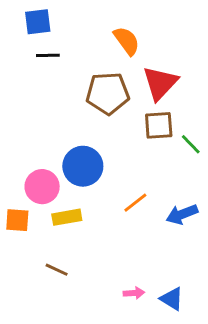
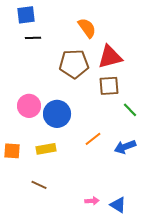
red triangle: (160, 83) -> (110, 57), turned 32
green line: (191, 144) -> (130, 110), moved
pink circle: (42, 187) -> (29, 106), moved

